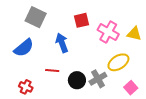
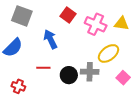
red square: (81, 20) -> (68, 15), turned -35
gray cross: (98, 79) -> (90, 72), turned 36

